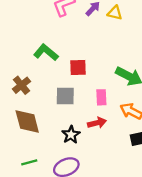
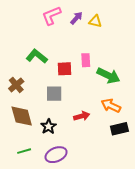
pink rectangle: (101, 97) -> (86, 60), moved
black star: (71, 135) -> (49, 127), moved

